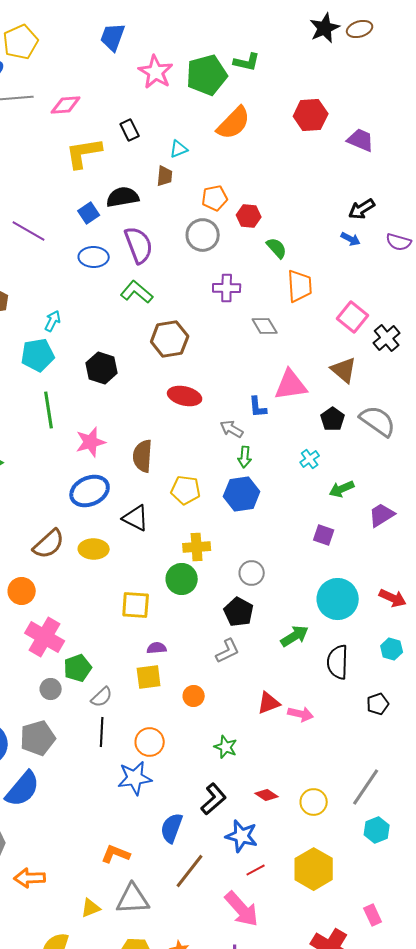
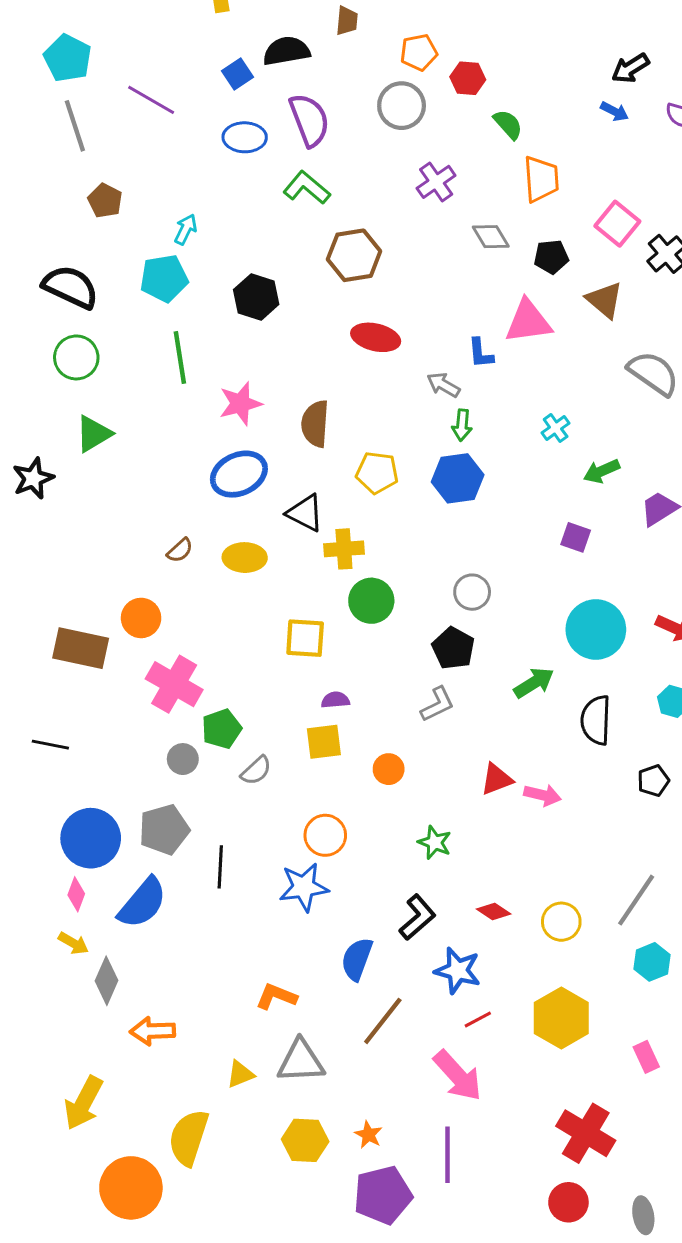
purple cross: (227, 288) -> (436, 182), turned -36
black pentagon: (333, 419) -> (551, 257), moved, turned 30
brown semicircle: (49, 544) -> (180, 550), size x0.6
yellow cross: (197, 547) -> (344, 549), moved
black line: (102, 732) -> (220, 867), moved
pink rectangle: (373, 915) -> (646, 1057), moved

